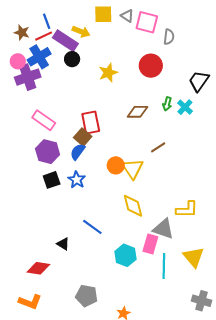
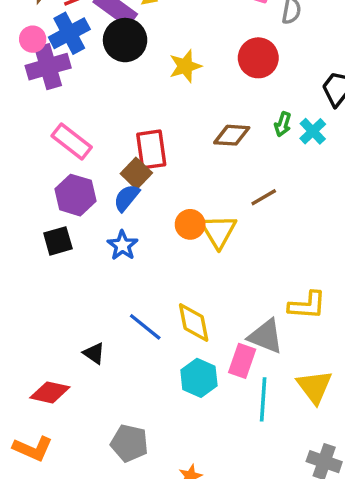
black circle: (72, 59) -> (125, 40), size x1.6
black square: (52, 180) -> (58, 241), moved
yellow diamond: (133, 206) -> (194, 322), moved

